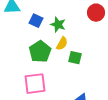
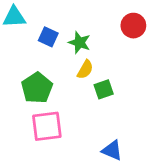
green pentagon: (40, 52) -> (37, 88), moved
green square: (75, 58) -> (104, 89), turned -32

